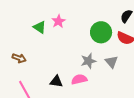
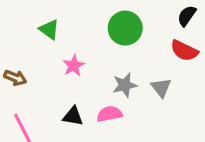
pink star: (58, 21) -> (74, 65), moved
green circle: (101, 32) -> (125, 28), moved

